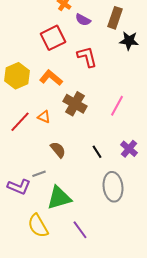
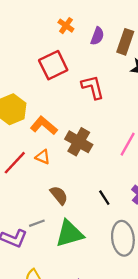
purple semicircle: (83, 20) -> (97, 36), moved, turned -98
orange L-shape: (51, 78) -> (44, 126), moved
green triangle: (59, 198) -> (69, 234), moved

